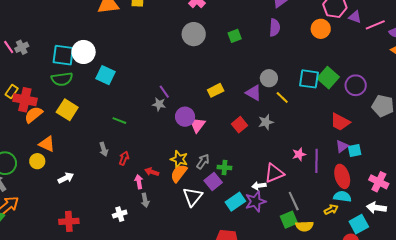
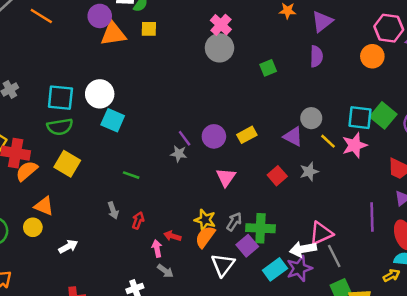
gray circle: (194, 34) -> (219, 48), moved
white circle: (84, 52) -> (100, 94), moved
purple circle: (185, 117) -> (214, 136), moved
pink star: (299, 154) -> (355, 145), moved, size x1.5
green cross: (224, 167) -> (260, 228), size x1.6
white arrow: (259, 186) -> (303, 249), size x1.5
gray arrow: (145, 200) -> (165, 271), turned -40
gray line: (294, 201) -> (334, 256), moved

